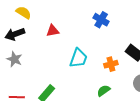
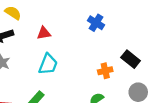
cyan trapezoid: (78, 58) -> (48, 64), moved

